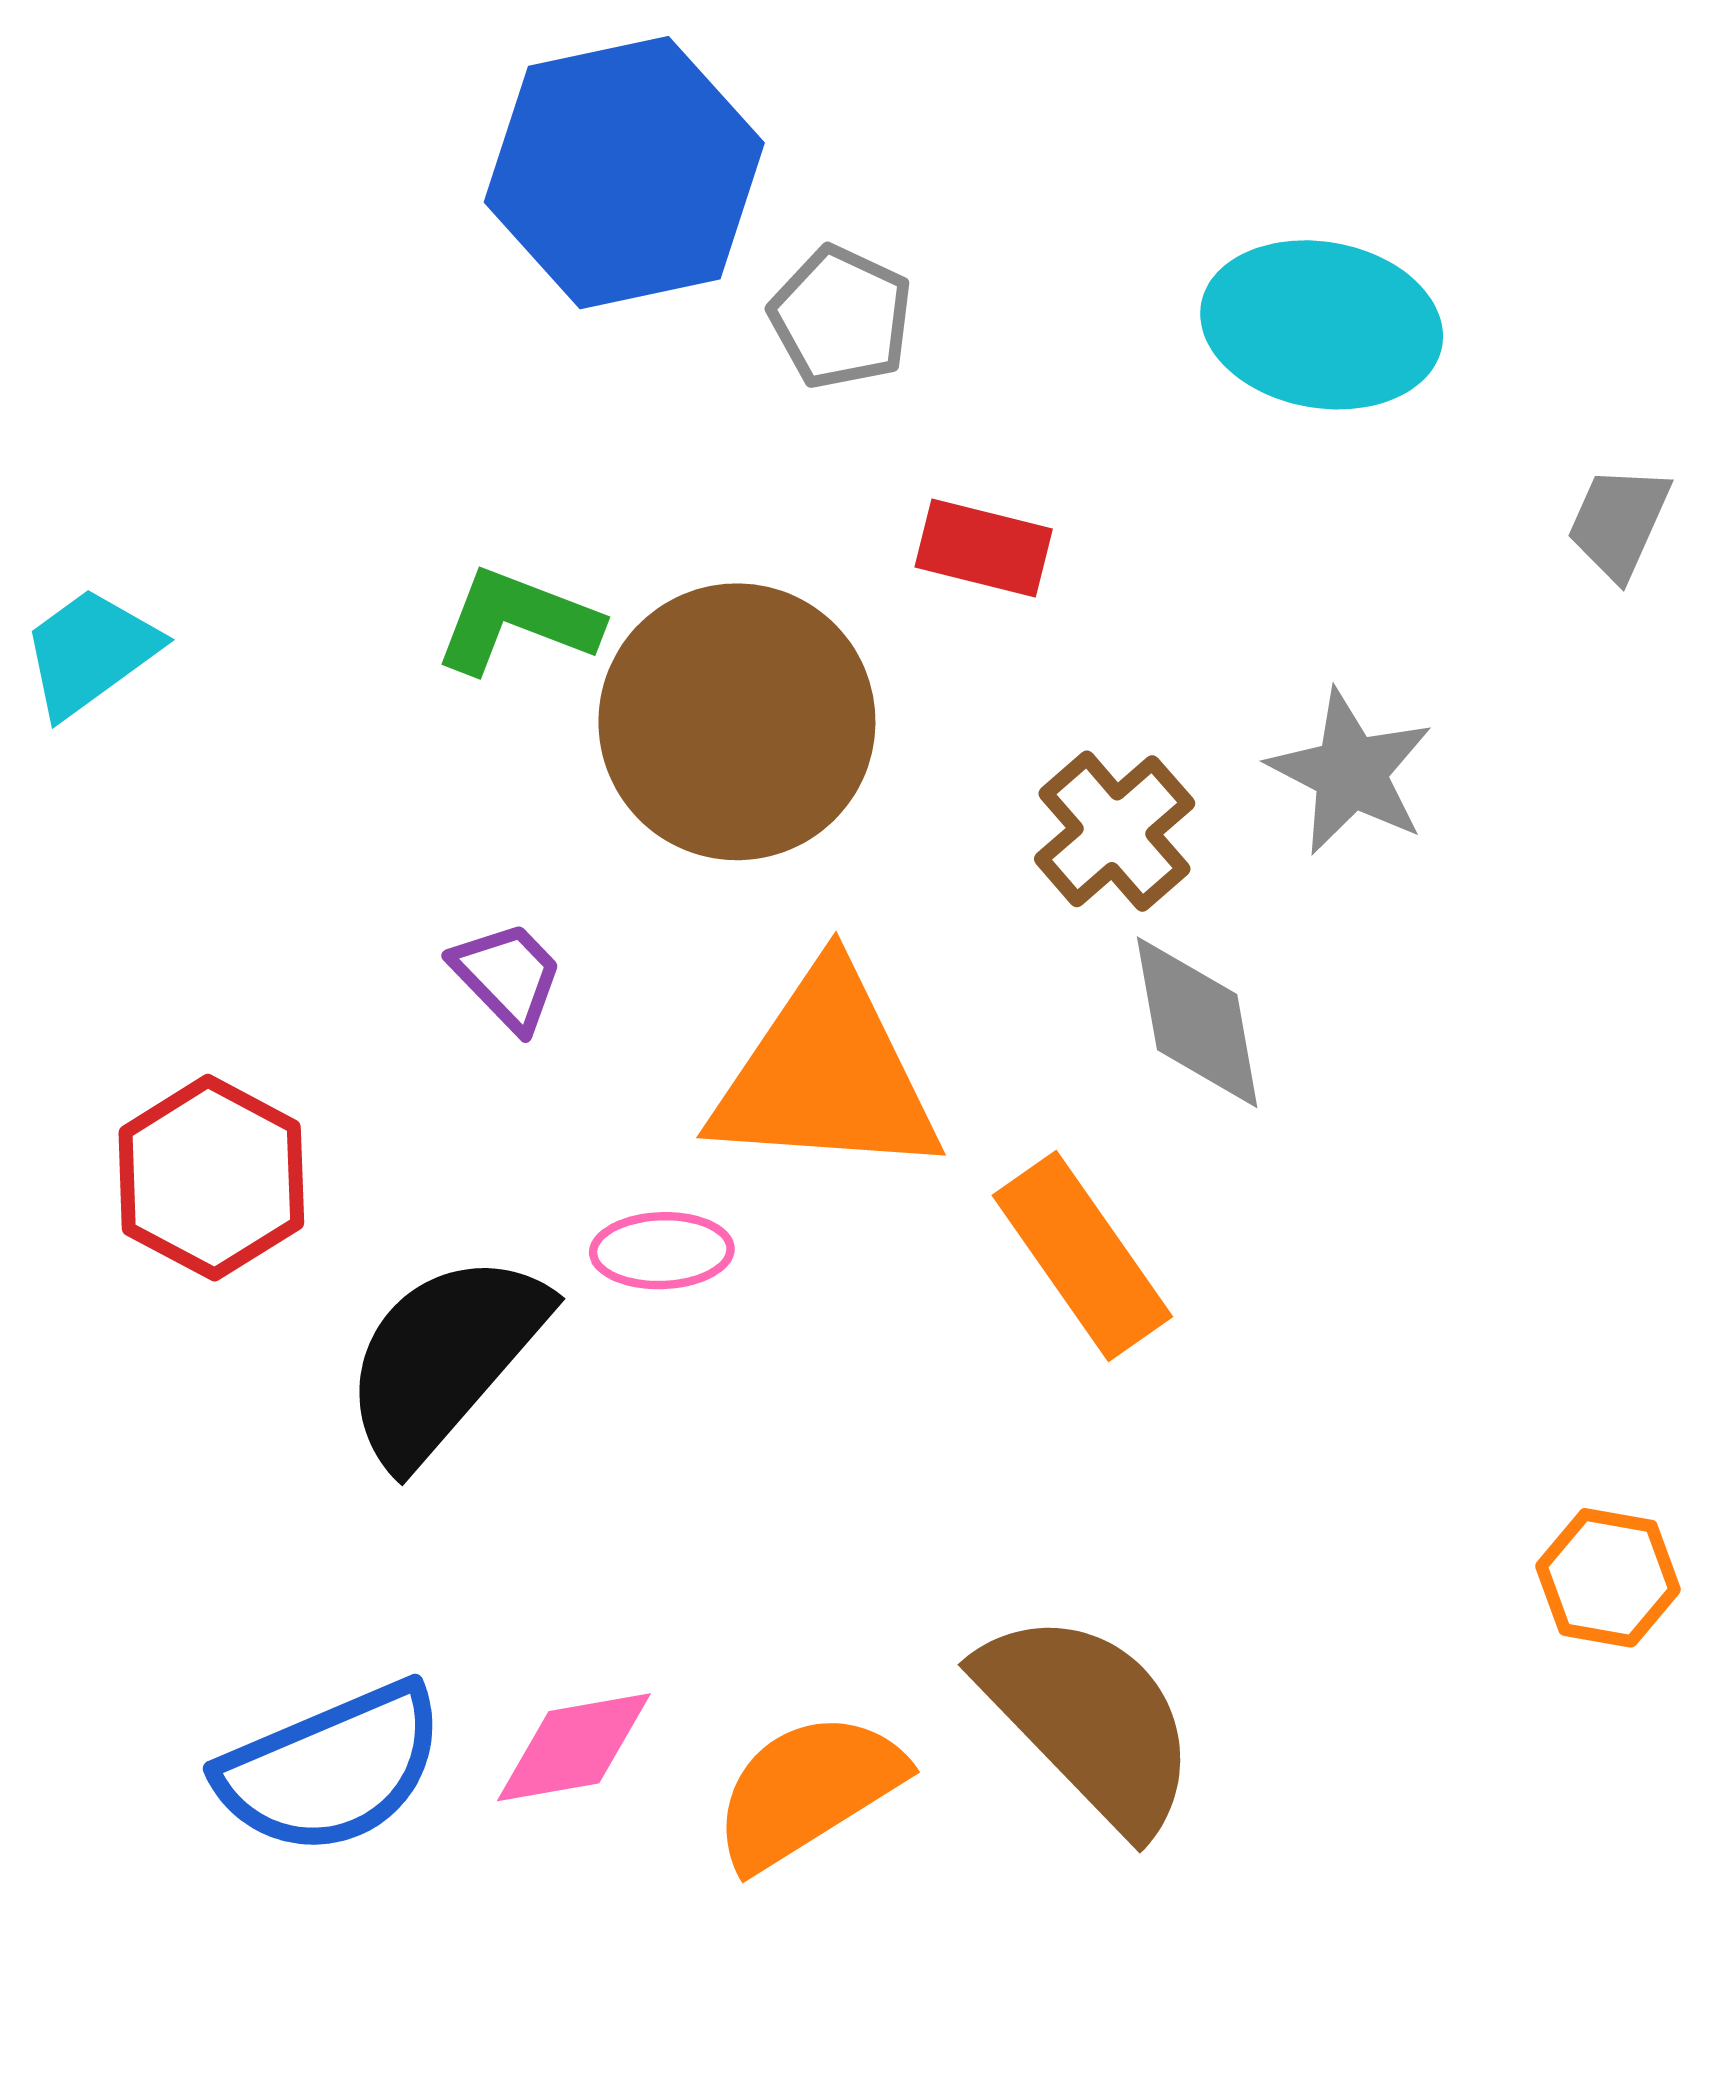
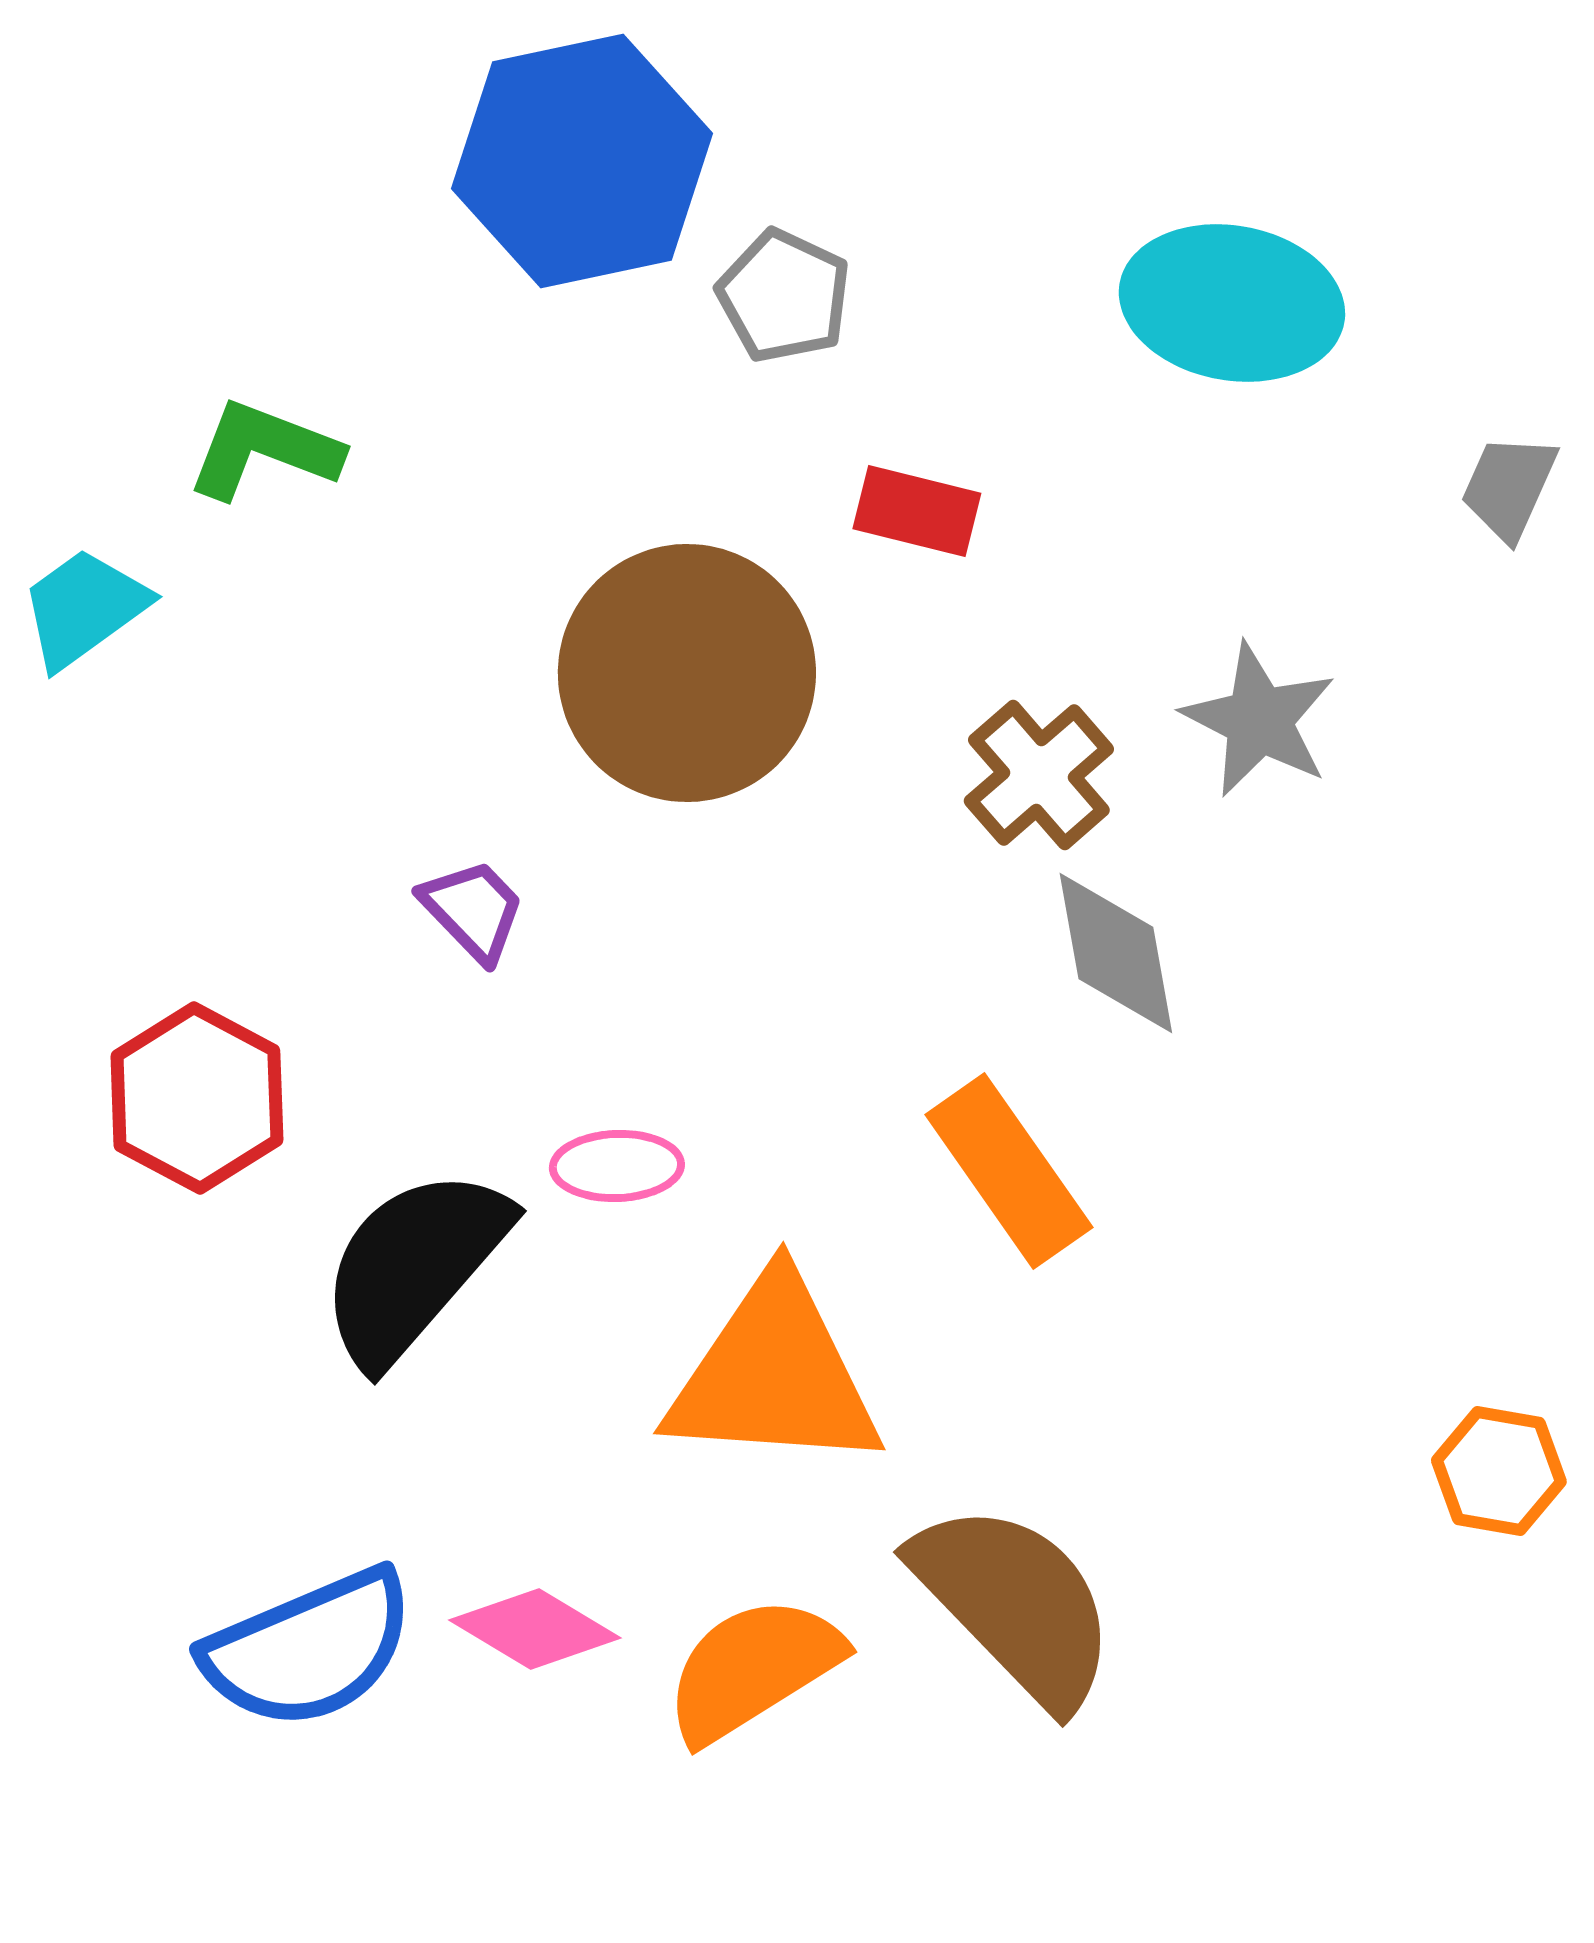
green L-shape: (517, 621) -> (264, 450), moved
orange triangle: (826, 1075) -> (774, 1375), moved
pink diamond: (574, 1747) -> (535, 1629), turned 41

